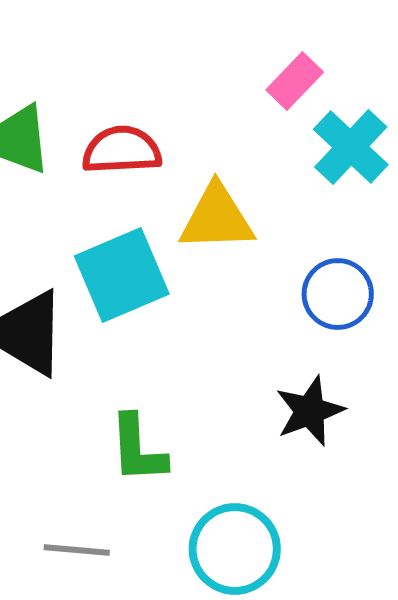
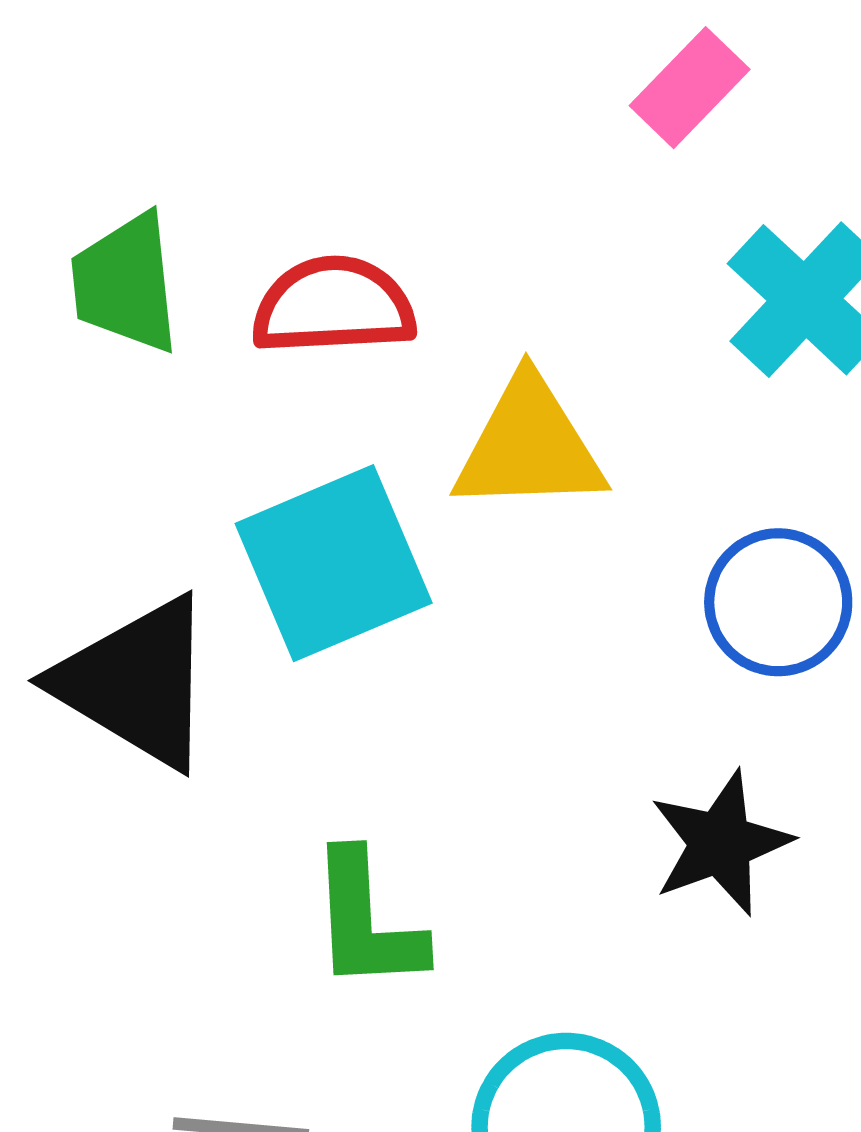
pink rectangle: (295, 81) -> (690, 88), moved

